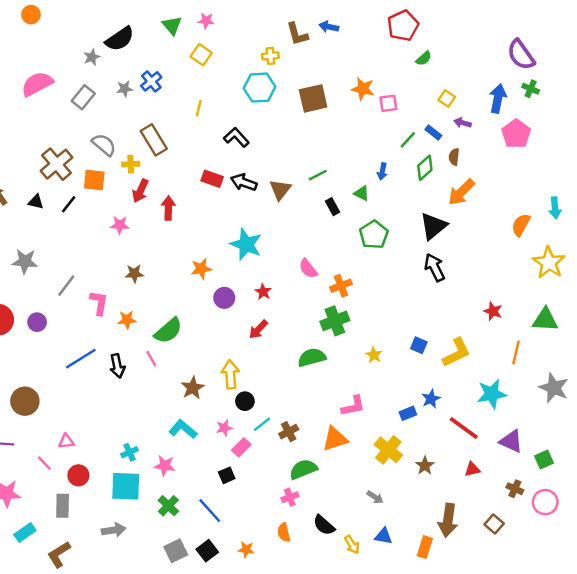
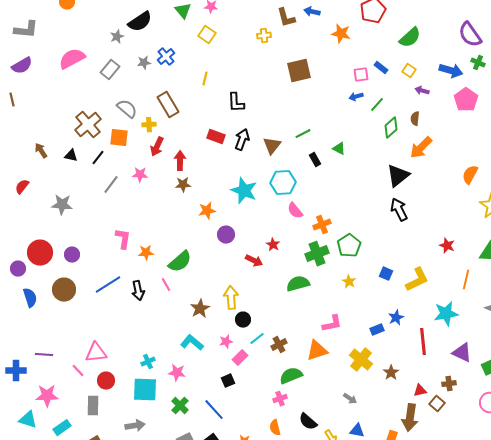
green semicircle: (424, 58) -> (410, 38), moved, size x1.6
cyan hexagon: (260, 88) -> (283, 183), moved
orange star: (363, 89) -> (341, 34), moved
blue arrow: (498, 98) -> (451, 71), turned 95
blue rectangle: (433, 133) -> (381, 68), moved
black L-shape: (236, 137) -> (236, 103), turned -140
blue arrow: (382, 171) -> (356, 97), moved, turned 64
black arrow: (244, 182) -> (242, 140), turned 90
green pentagon: (374, 235) -> (349, 246), moved
brown star: (134, 274) -> (183, 185), moved
gray line: (66, 286) -> (111, 185), moved
red star: (263, 292) -> (273, 245), moved
red arrow: (258, 329) -> (254, 261), turned -108
brown circle: (25, 401) -> (64, 290), moved
red line: (464, 428) -> (423, 342), turned 48
pink triangle: (66, 441) -> (96, 353), size x1.6
red triangle: (472, 469) -> (420, 391), moved
brown cross: (515, 489) -> (449, 384), moved, turned -32
brown square: (494, 524) -> (437, 404), moved

